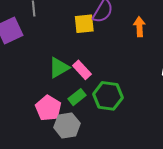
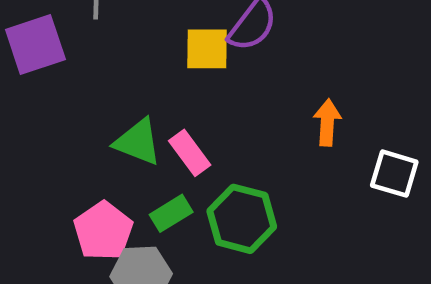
orange arrow: (139, 27) -> (327, 122), moved
green triangle: (59, 68) -> (138, 142), turned 45

